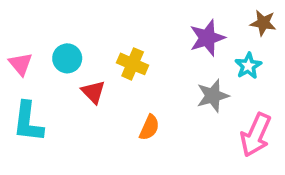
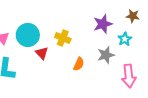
cyan circle: (67, 58) -> (28, 35), size x1.5
orange semicircle: (149, 127) -> (79, 64), moved
pink arrow: (256, 135) -> (129, 76), turned -30

